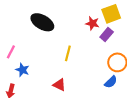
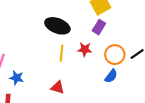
black ellipse: (42, 22) -> (57, 26), moved
red star: (92, 23) -> (85, 49), moved

